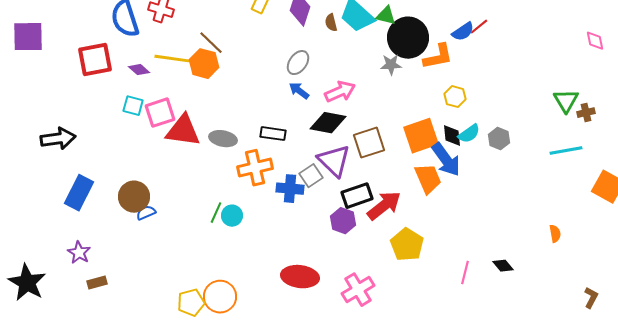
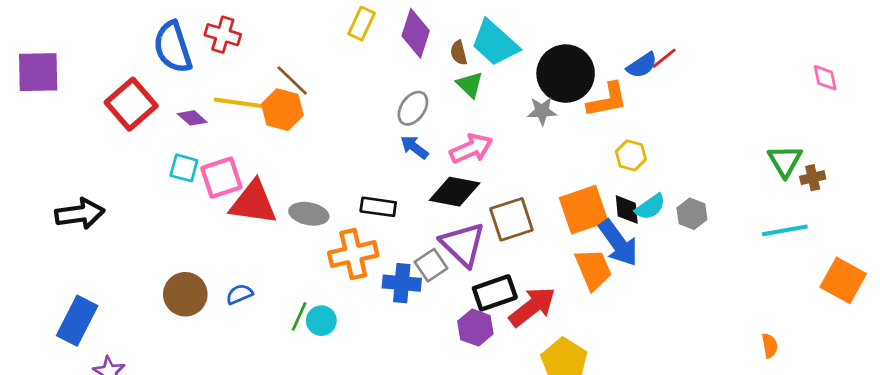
green triangle: (386, 16) -> (470, 85), moved, turned 30
red square: (95, 60) -> (131, 104), turned -30
blue rectangle: (79, 193) -> (77, 321), moved
blue semicircle: (146, 213) -> (239, 294), moved

